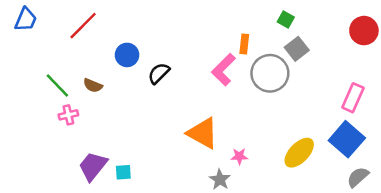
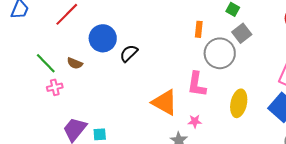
blue circle: (127, 55) -> (103, 38), size x1.4
pink L-shape: (223, 70) -> (197, 84), moved, turned -36
yellow ellipse: (299, 153) -> (239, 103), moved, turned -32

